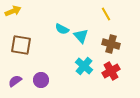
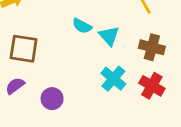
red cross: (111, 71) -> (152, 86), turned -30
purple semicircle: (15, 81) -> (15, 86), moved

